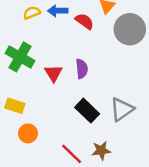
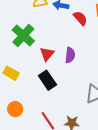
black rectangle: (87, 111) -> (47, 80), moved
orange circle: (28, 133) -> (15, 109), moved

